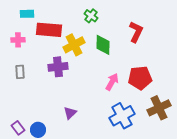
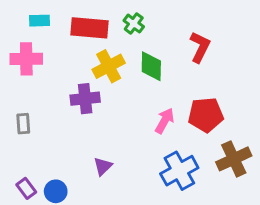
red rectangle: (49, 30) -> (90, 28), moved
pink cross: (18, 40) -> (26, 59), size x1.5
gray rectangle: (20, 72) -> (23, 124), moved

